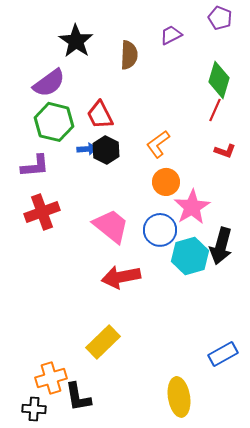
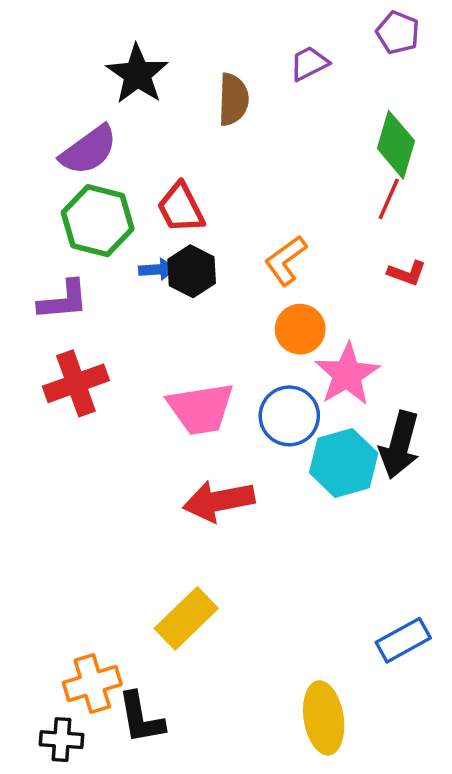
pink trapezoid: (111, 226) -> (201, 409), turned 132

